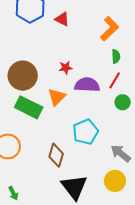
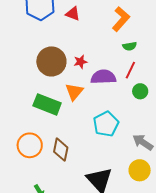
green semicircle: (116, 56) -> (130, 46), turned 88
brown circle: (23, 76) -> (51, 61), moved
brown diamond: (56, 155) -> (61, 150), moved

